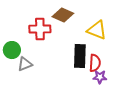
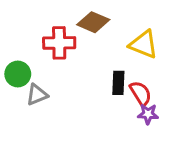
black rectangle: (80, 56) -> (118, 83), size x0.7
red semicircle: (95, 63) -> (141, 93), turned -36

